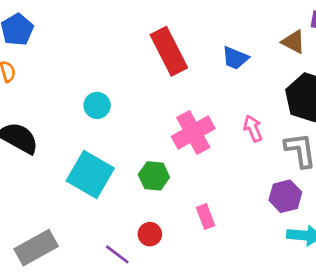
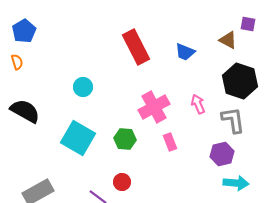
pink rectangle: (205, 217) -> (170, 142), moved

